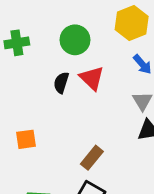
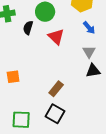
black semicircle: (61, 83) -> (28, 28), moved

